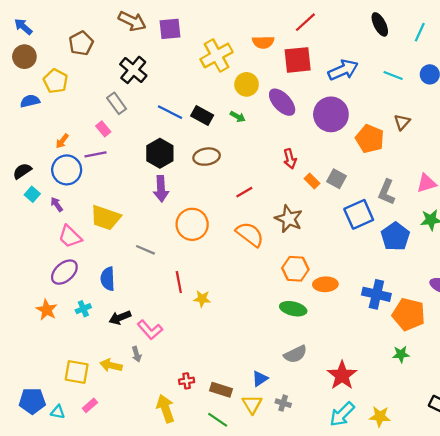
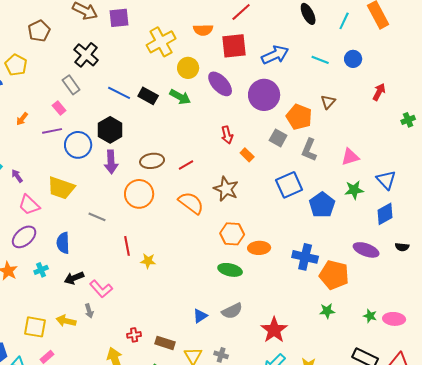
green arrow: (238, 117) -> (180, 97), size x1.5
brown ellipse: (207, 157) -> (152, 161), moved
blue circle: (67, 170) -> (78, 145), moved
gray square: (336, 179) -> (278, 138), moved
gray L-shape: (386, 192) -> (309, 150), moved
blue triangle: (260, 379) -> (200, 316), moved

